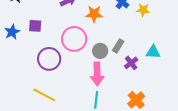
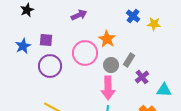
orange star: (94, 14) -> (107, 39), moved, turned 30
cyan triangle: (153, 52) -> (164, 90), moved
purple circle: (49, 59) -> (50, 66), moved

